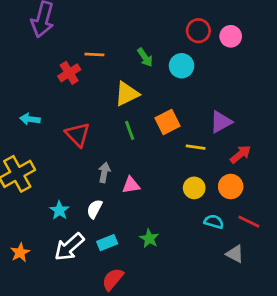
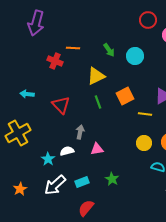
red circle: (198, 31) -> (148, 20), moved
red cross: (69, 73) -> (55, 61), turned -35
pink triangle: (131, 185) -> (97, 149), moved
white semicircle: (94, 209) -> (67, 151), moved, turned 48

